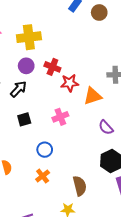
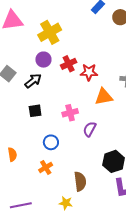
yellow cross: (29, 37) -> (50, 32), turned -30
red cross: (52, 67) -> (69, 64), turned 35
red star: (70, 83) -> (89, 72), moved
purple semicircle: (106, 127) -> (90, 129), moved, turned 63

